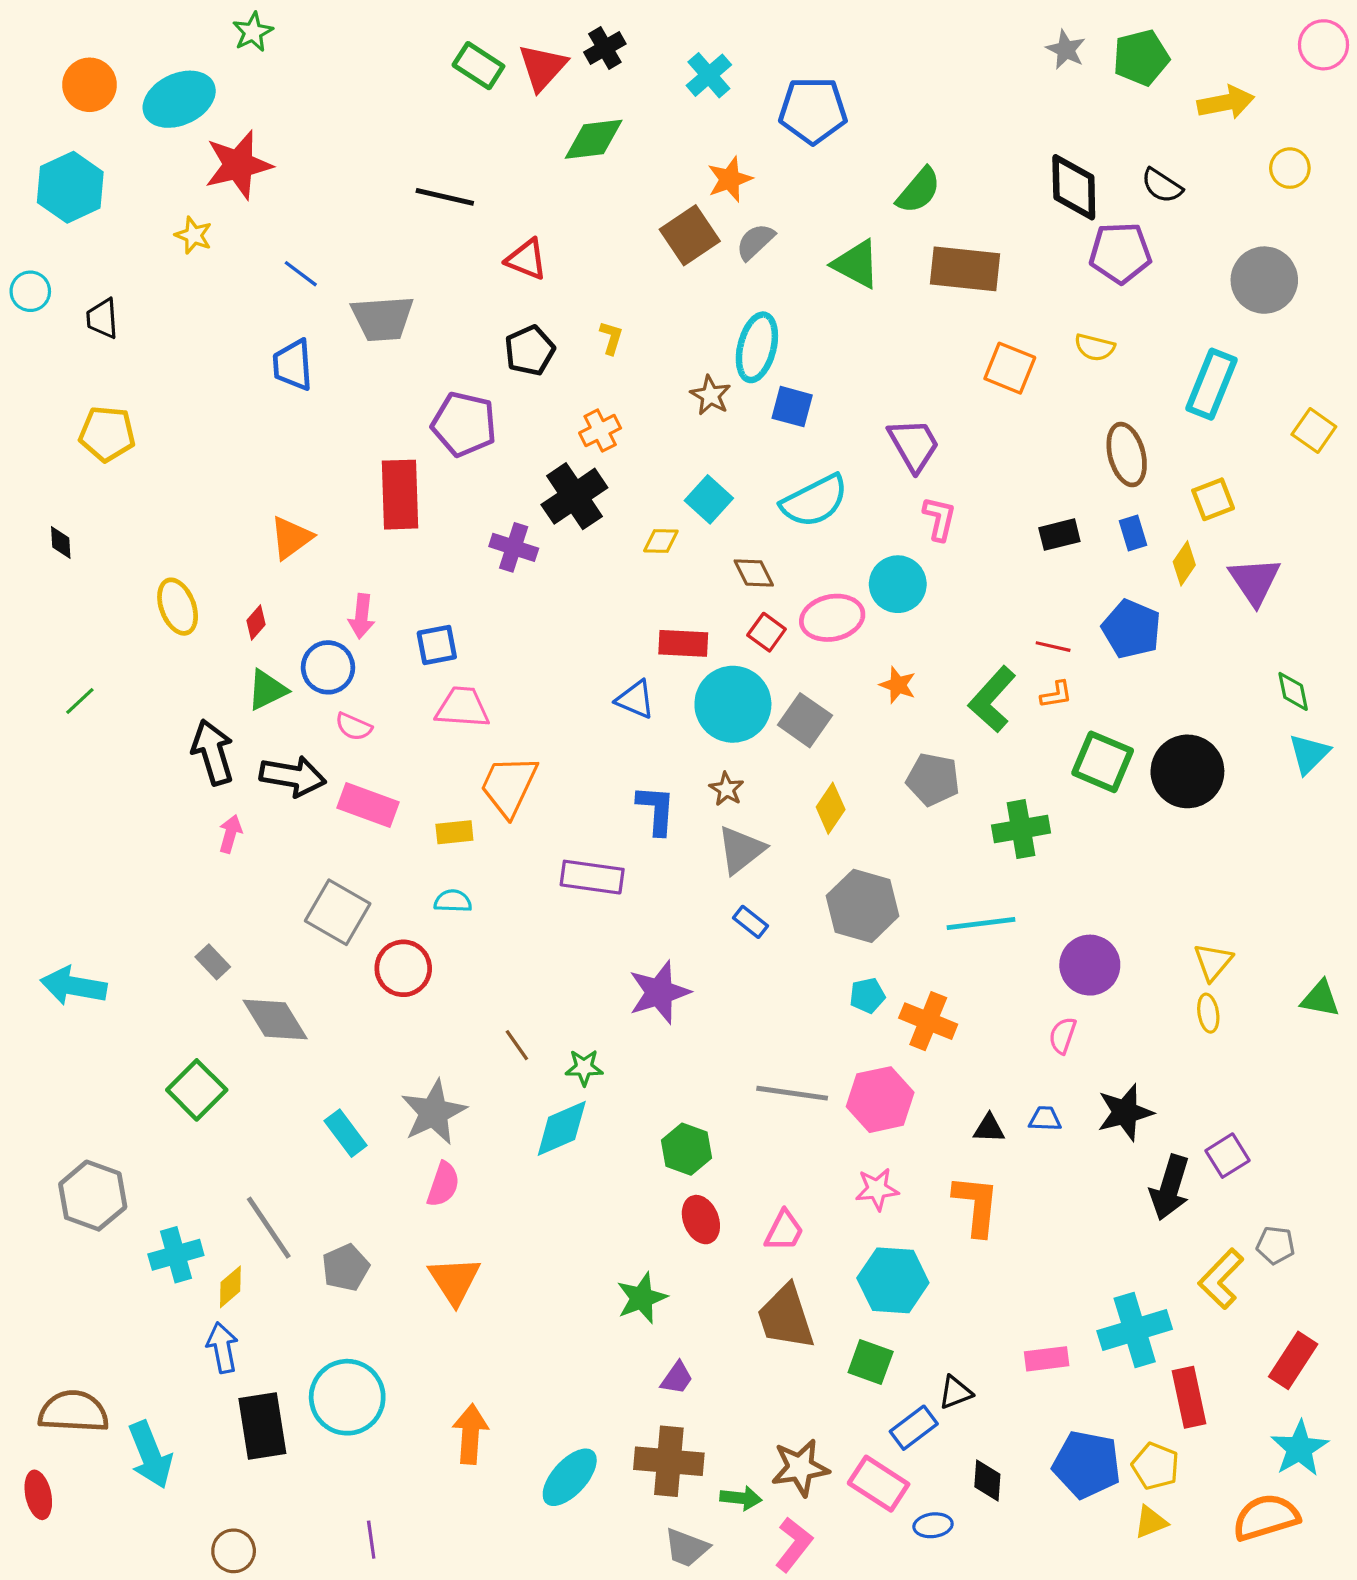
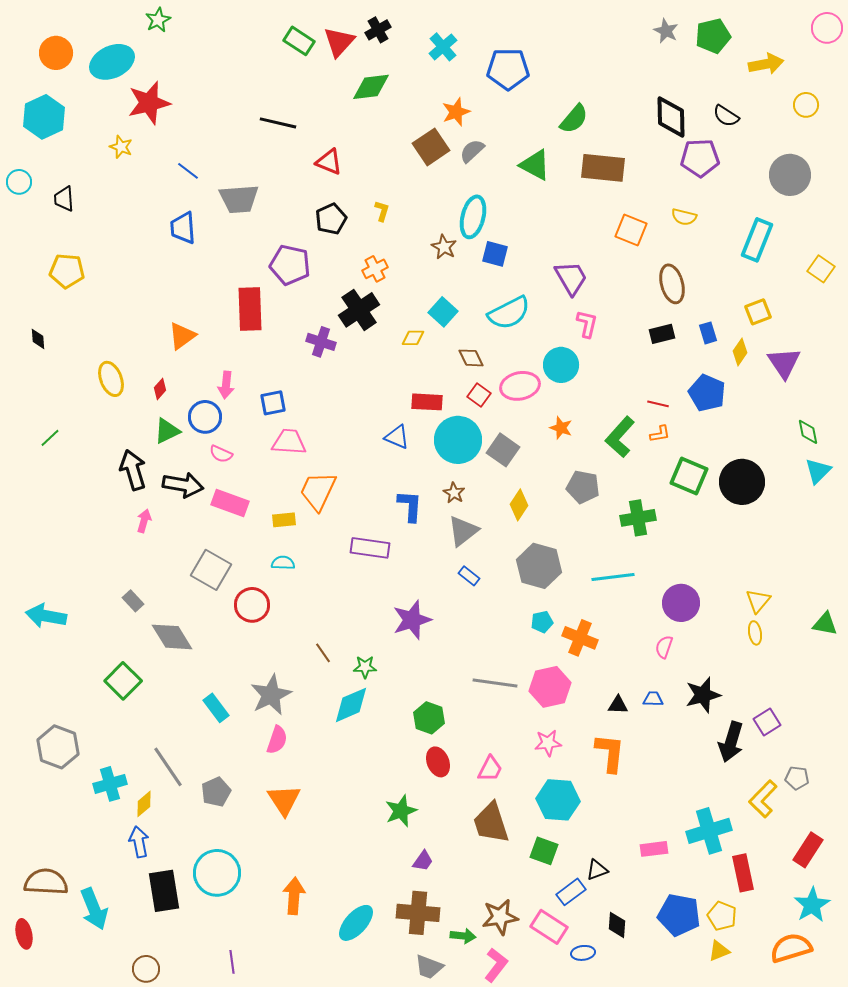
brown ellipse: (1127, 455) -> (672, 284), moved

